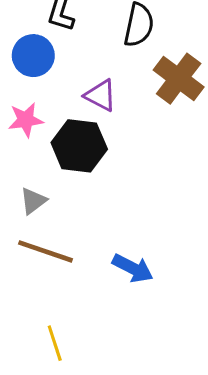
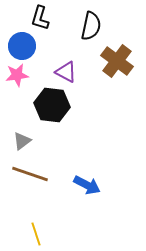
pink star: (26, 120) -> (17, 75), moved

